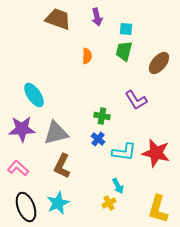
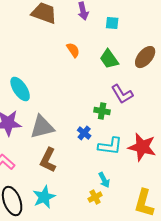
green trapezoid: (124, 51) -> (109, 59), moved, turned -50
orange semicircle: (87, 56) -> (73, 50), turned -35
green cross: (102, 116) -> (102, 111), moved

